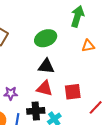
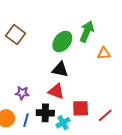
green arrow: (77, 16) -> (87, 32), moved
green ellipse: (46, 38) -> (62, 42), turned -35
red square: (73, 92) -> (81, 108), moved

